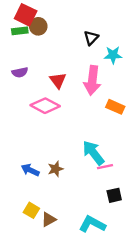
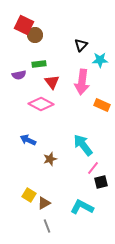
green rectangle: (20, 31) -> (39, 64), moved
pink line: (105, 167) -> (93, 168), moved, turned -40
blue arrow: (30, 170) -> (28, 140), moved

